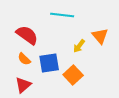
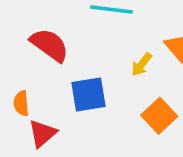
orange semicircle: (24, 59) -> (21, 103), moved, turned 40
orange square: (73, 75) -> (159, 116), moved

